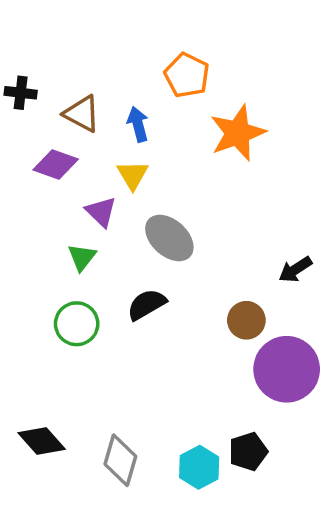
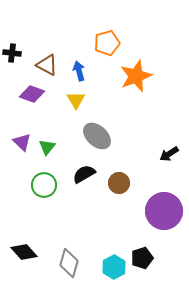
orange pentagon: (187, 75) -> (107, 43), turned 30
purple triangle: (101, 212) -> (22, 142), moved
brown circle: (246, 320) -> (119, 183), moved

